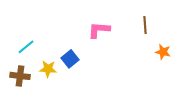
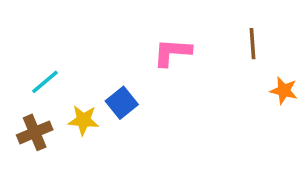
brown cross: (20, 76) -> (35, 132), turned -30

